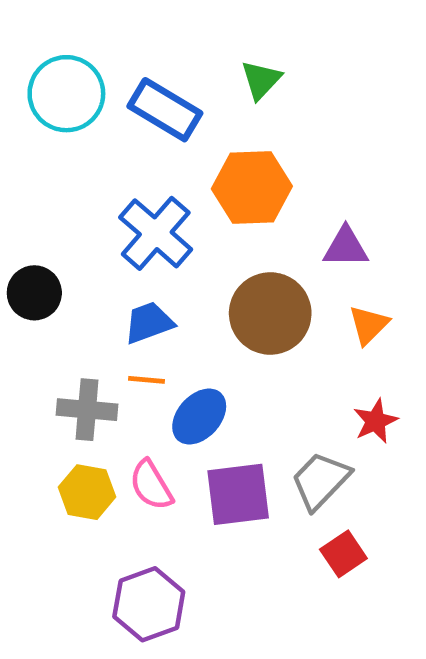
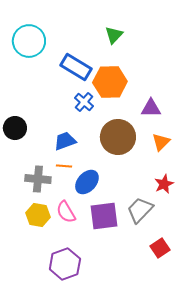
blue rectangle: (165, 110) -> (76, 67), moved
blue cross: (156, 233) -> (84, 102), moved, size x0.6
red square: (343, 554) -> (160, 248), moved

